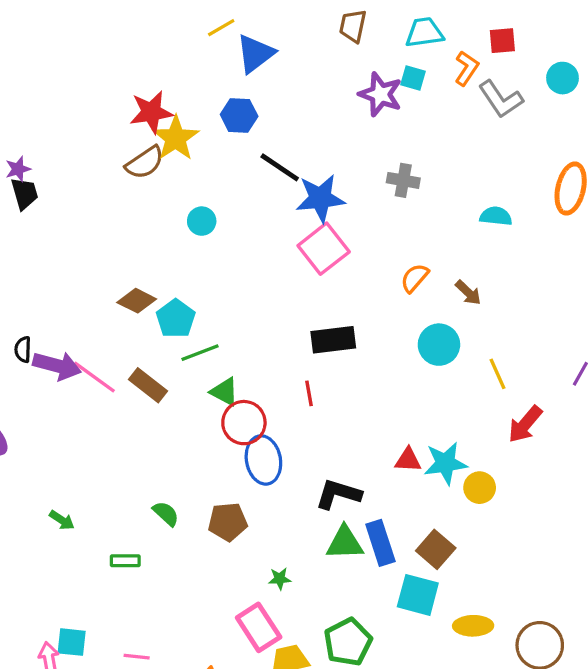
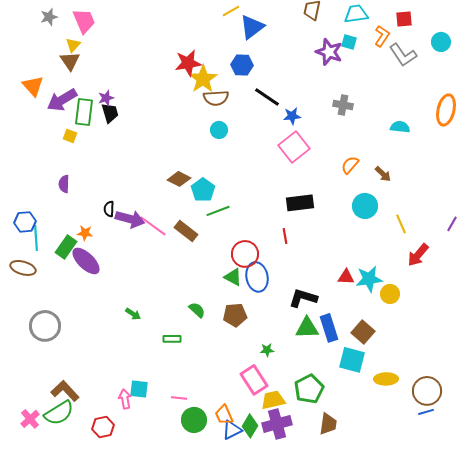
brown semicircle: (145, 163) -> (216, 98), moved, turned 30
blue star: (320, 198) -> (292, 116), size x0.6
green triangle: (224, 392) -> (233, 277), moved

